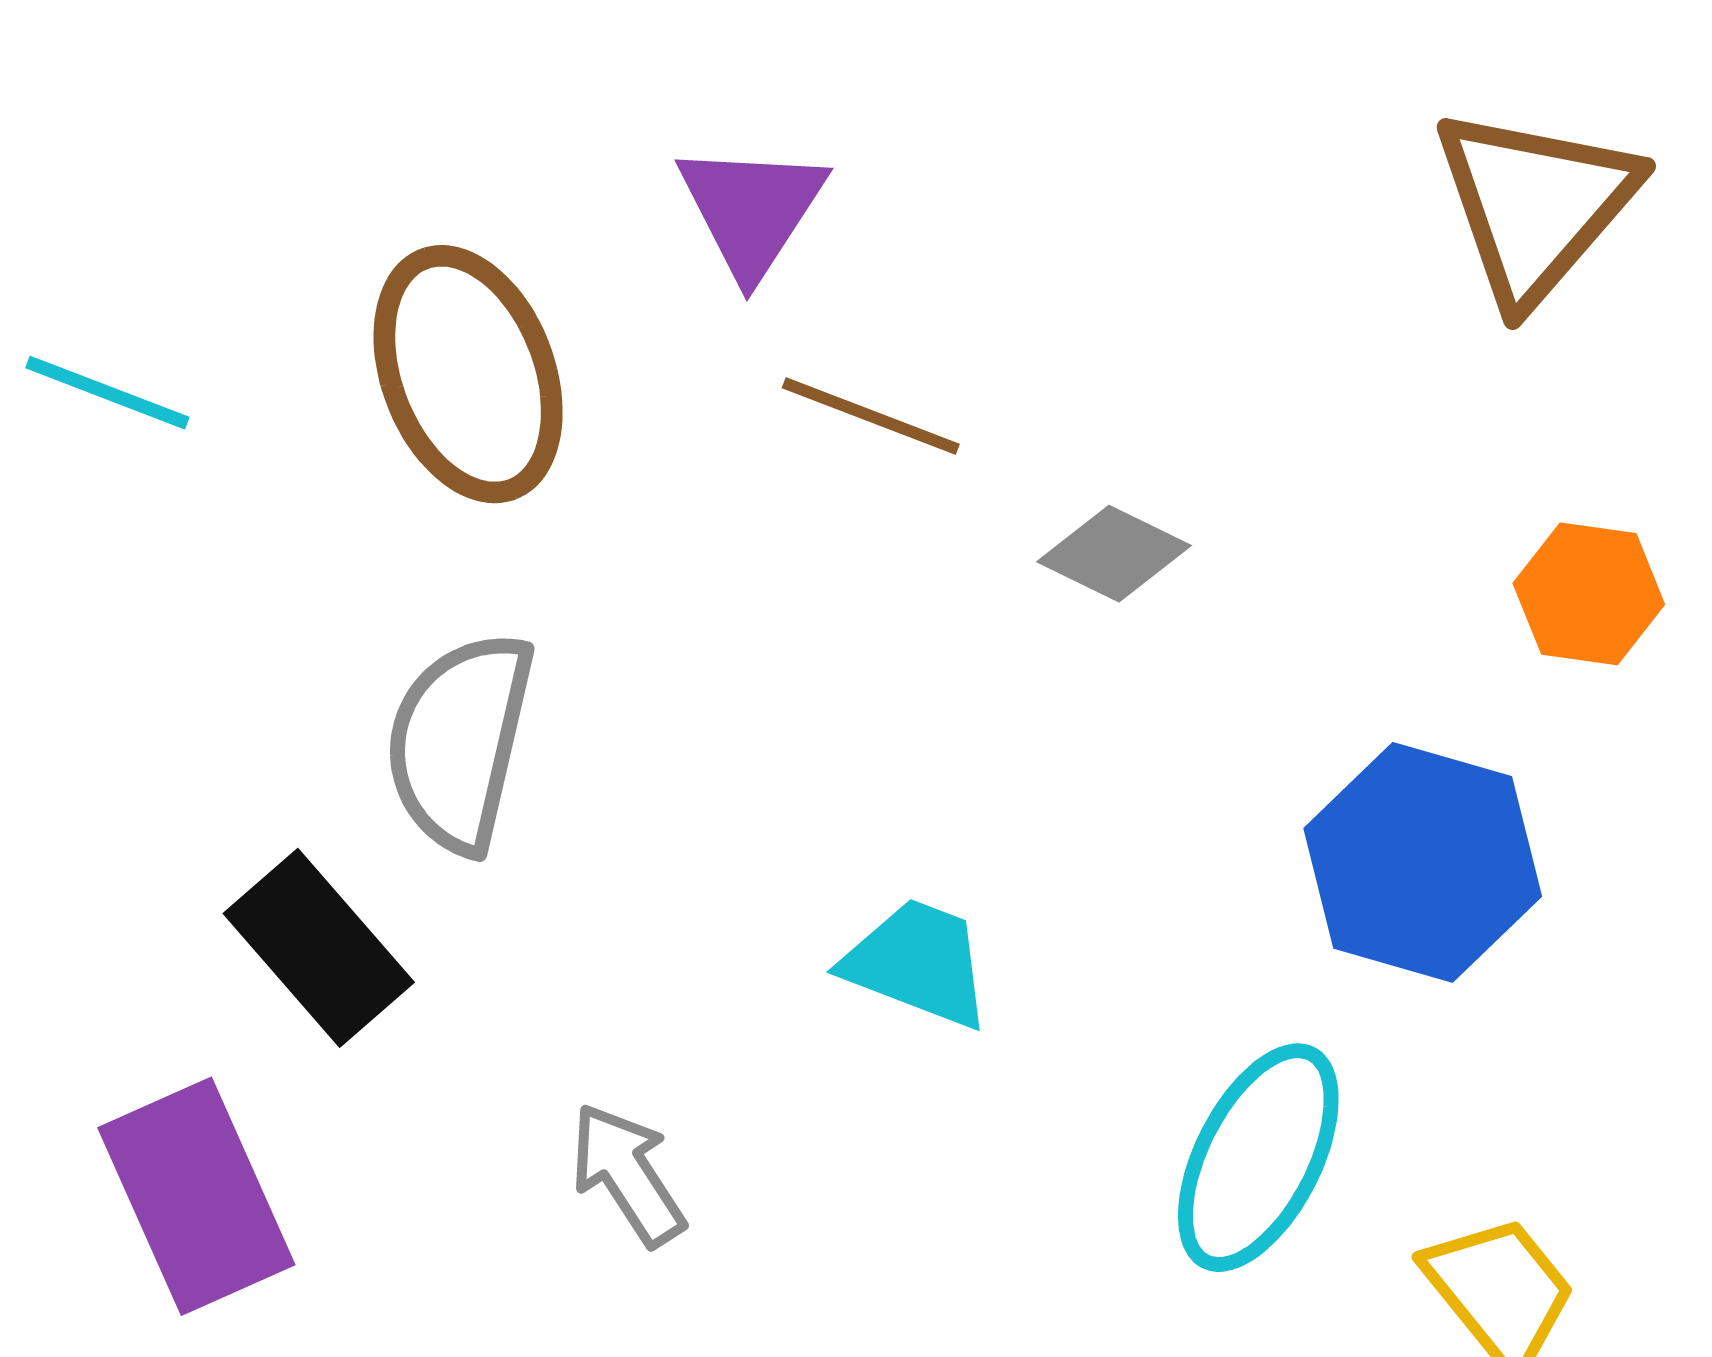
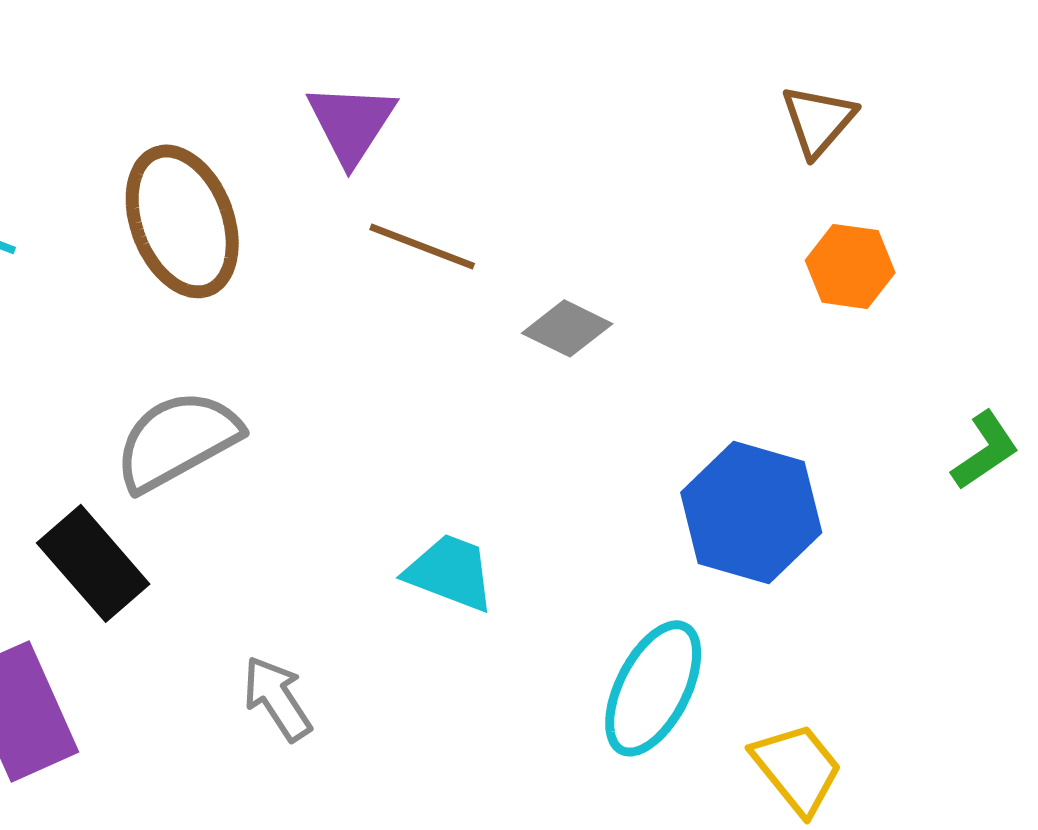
brown triangle: (1535, 205) -> (818, 120), size x0.6
orange hexagon: (1589, 594) -> (850, 266), moved
gray semicircle: (460, 742) -> (177, 440), turned 48

